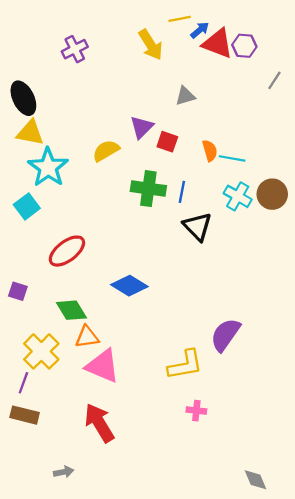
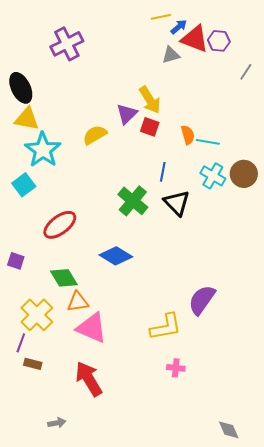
yellow arrow: (151, 45) -> (150, 100), moved
purple cross: (75, 49) -> (67, 44), size x1.4
gray triangle: (185, 96) -> (171, 55), moved
green cross: (148, 189) -> (133, 201), moved, turned 32
brown rectangle: (25, 415) -> (33, 364), moved, size x0.7

